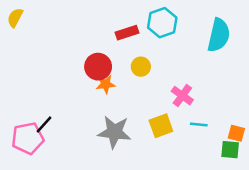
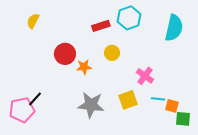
yellow semicircle: (15, 18) -> (33, 21), moved
red circle: (98, 67) -> (65, 54), moved
orange square: (236, 133) -> (172, 106), moved

